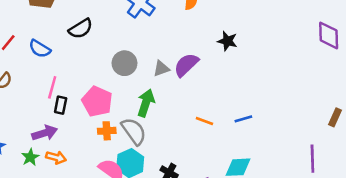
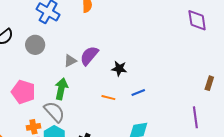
black star: (227, 41) -> (119, 69), moved
gray circle: (124, 63) -> (35, 45), moved
orange cross: (107, 131) -> (33, 127), moved

